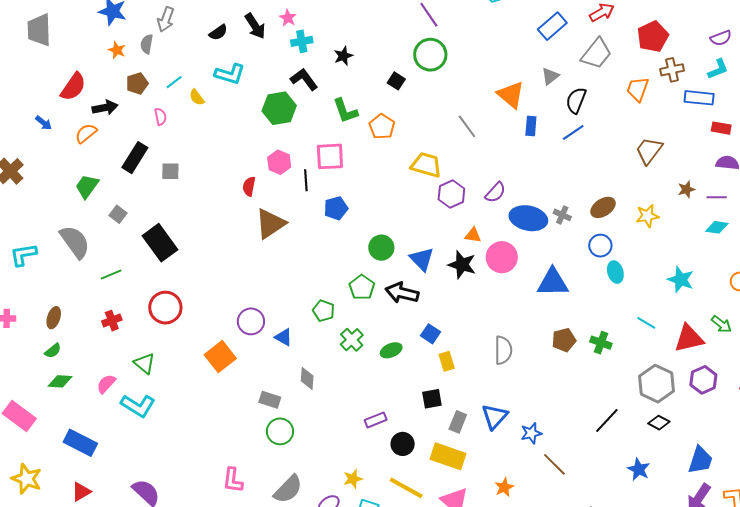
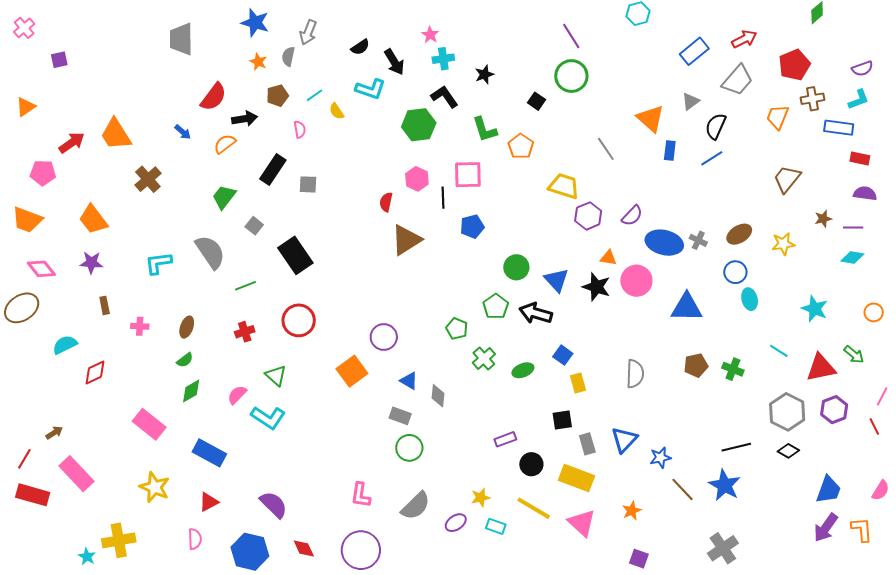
black arrow: (255, 26) -> (394, 62), moved
blue triangle: (284, 337) -> (409, 381), moved
green diamond: (60, 381) -> (191, 391), turned -35
black line: (607, 420) -> (736, 447), turned 32
gray rectangle: (458, 422) -> (587, 444), turned -40
blue star: (639, 469) -> (725, 485), moved, size x1.4

